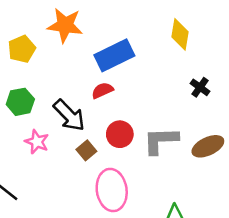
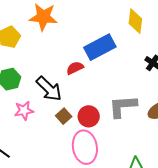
blue rectangle: (114, 55) -> (100, 47), moved
red circle: (120, 134) -> (89, 116), moved
pink star: (37, 142) -> (24, 111), turned -30

